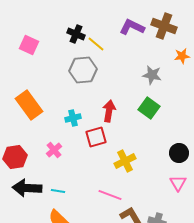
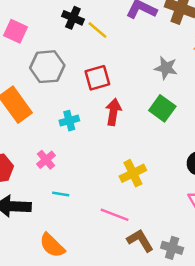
gray hexagon: (83, 70) -> (47, 67), moved
red square: (96, 137) -> (97, 78), moved
cyan line: (58, 191) -> (61, 194), moved

